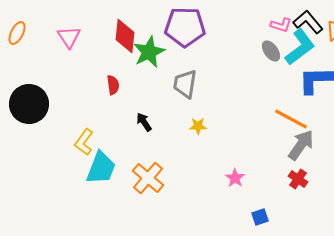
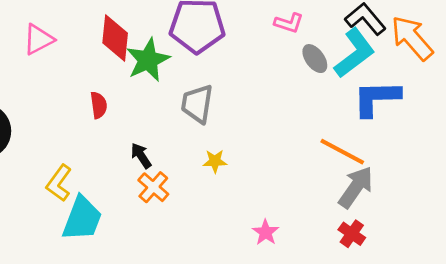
pink L-shape: (281, 25) -> (289, 23), moved
pink triangle: (69, 37) -> (38, 39), turned 35
orange cross: (148, 178) -> (153, 187), moved, size x0.7

